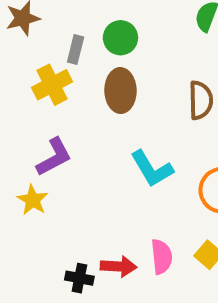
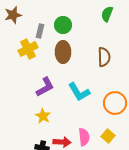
purple L-shape: (54, 157) -> (45, 87), moved
yellow star: (33, 200) -> (43, 116), moved

